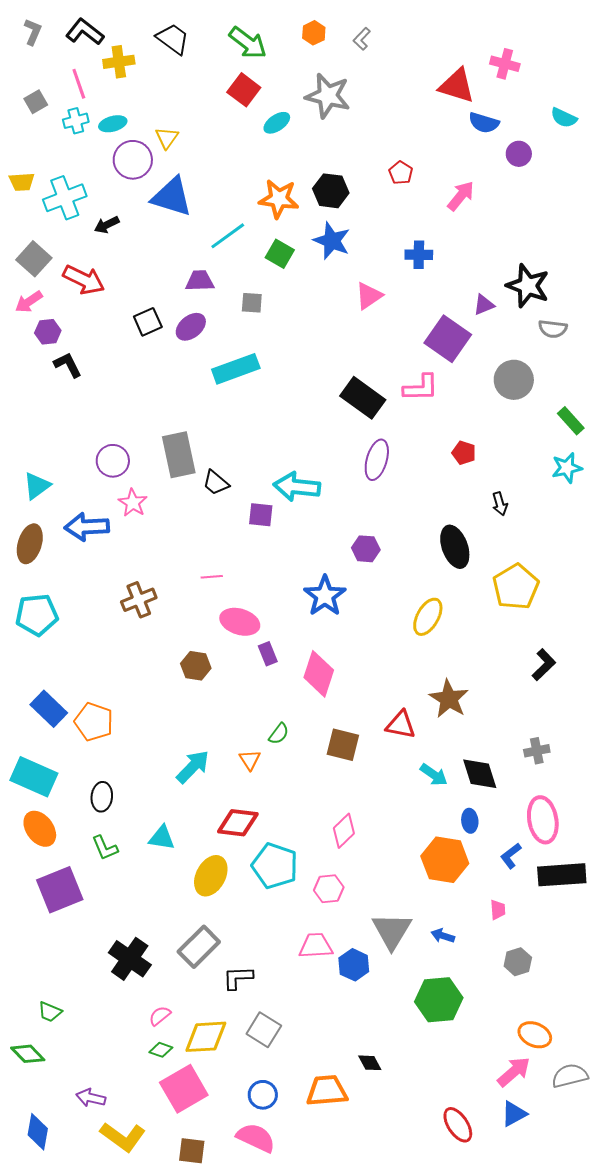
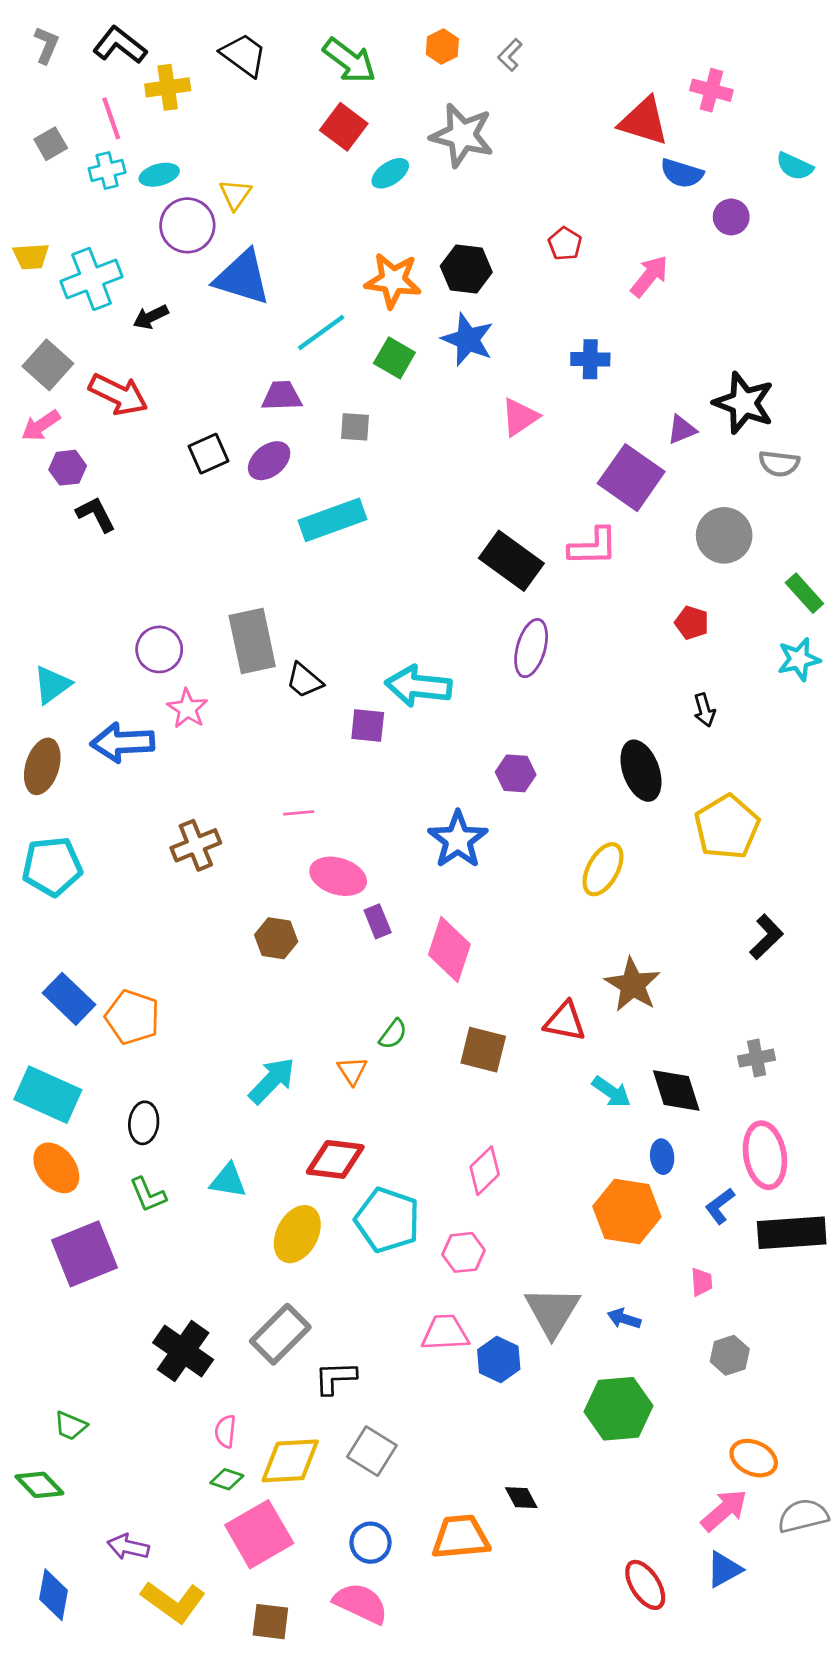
red pentagon: (464, 453) -> (692, 623), moved
pink semicircle: (160, 1016) -> (225, 1431), turned -45

